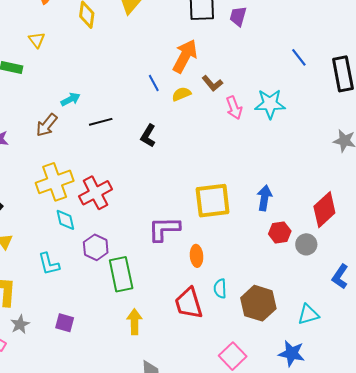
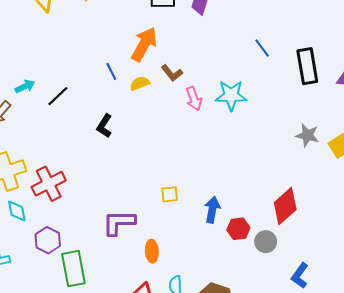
black line: (101, 122) -> (58, 96), moved, turned -30
blue arrow: (264, 198) -> (212, 210), moved
yellow square: (213, 201) -> (170, 194), size x0.5

